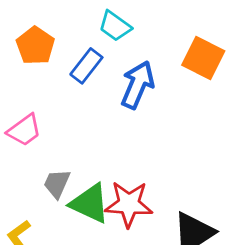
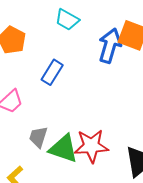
blue rectangle: (86, 66) -> (52, 72), moved
blue arrow: (138, 85) -> (110, 46), moved

